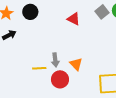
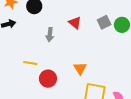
gray arrow: (55, 60) -> (50, 35), moved
orange triangle: (76, 64) -> (80, 68), moved

